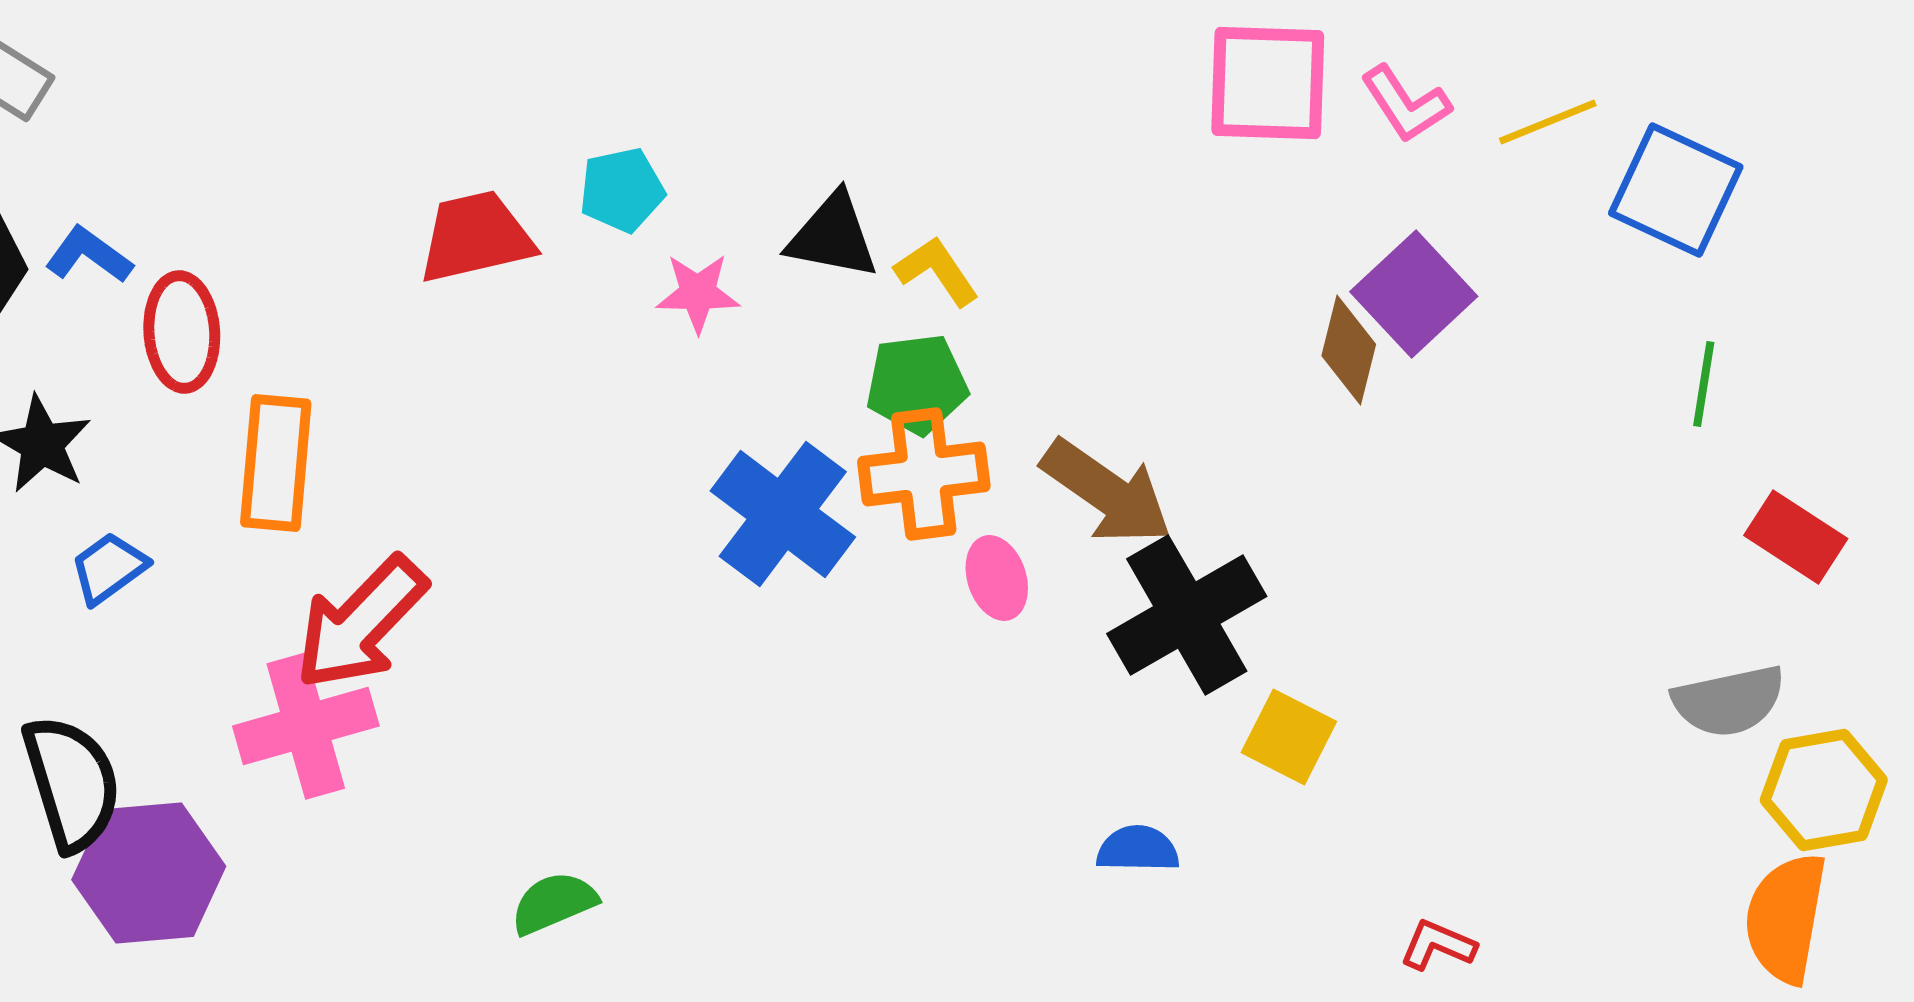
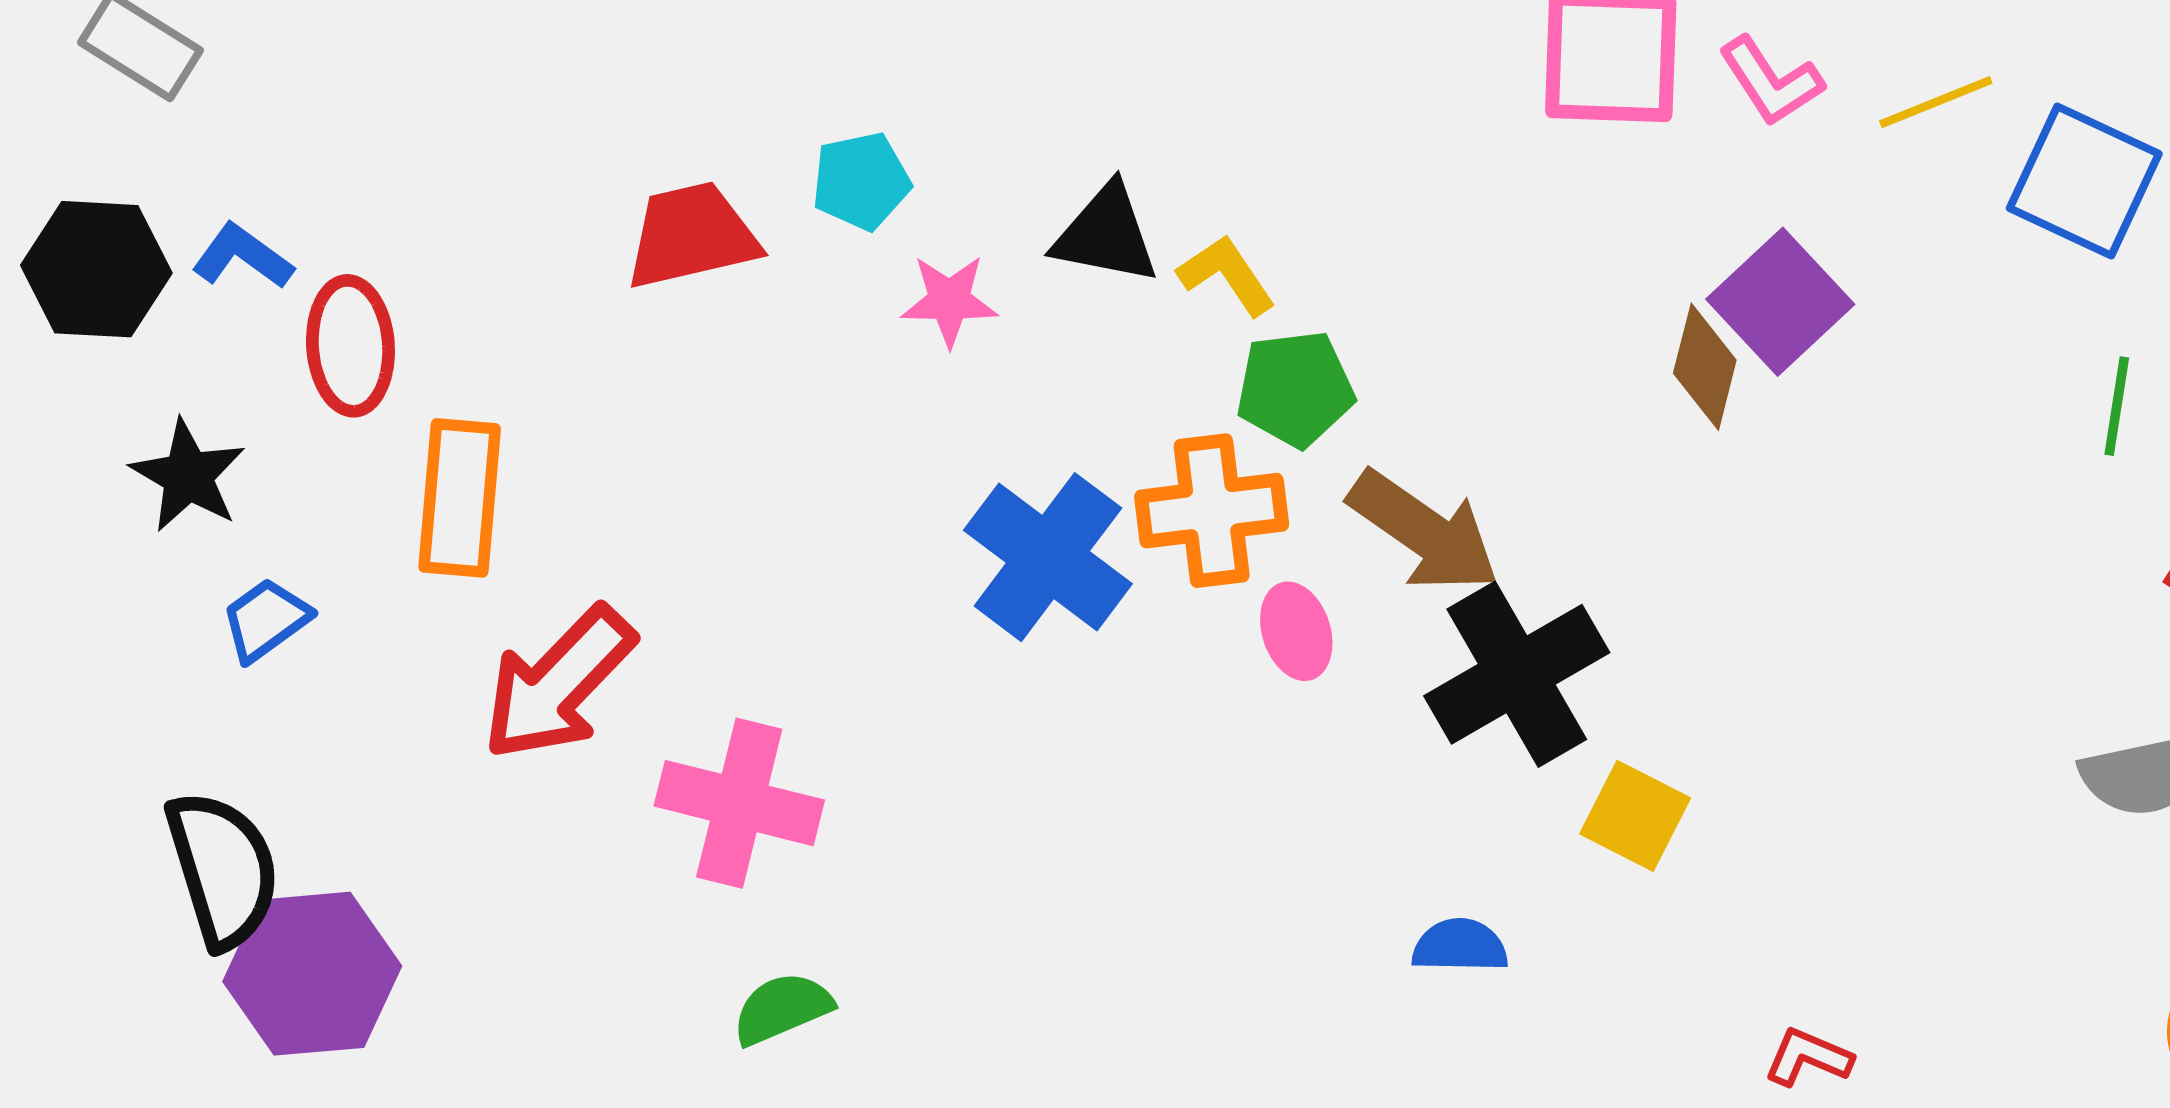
green pentagon: (917, 384) -> (1295, 389), moved
pink cross: (306, 726) -> (739, 803), moved, turned 30

